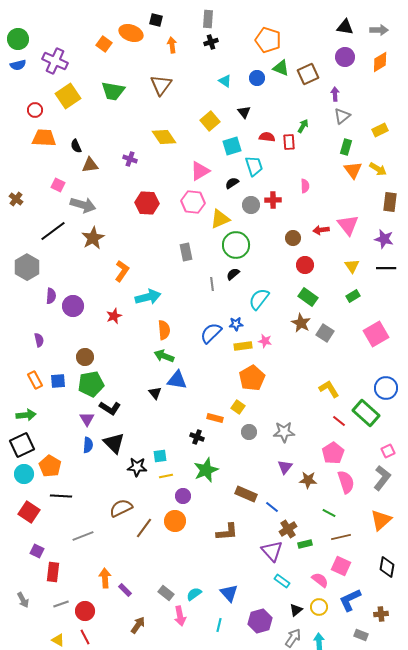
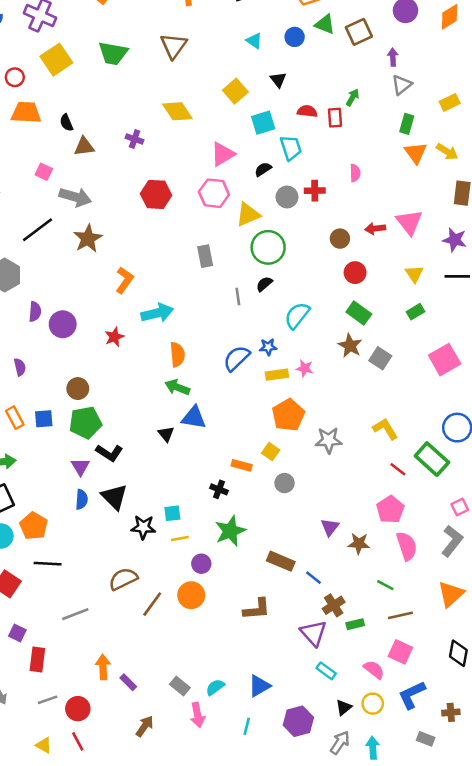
gray star: (284, 432) -> (329, 440), moved
blue triangle: (229, 593) -> (259, 686), turned 42

